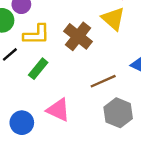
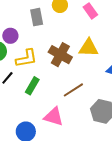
yellow triangle: (113, 19) -> (89, 48), moved, turned -30
brown line: (103, 81) -> (73, 90), moved

